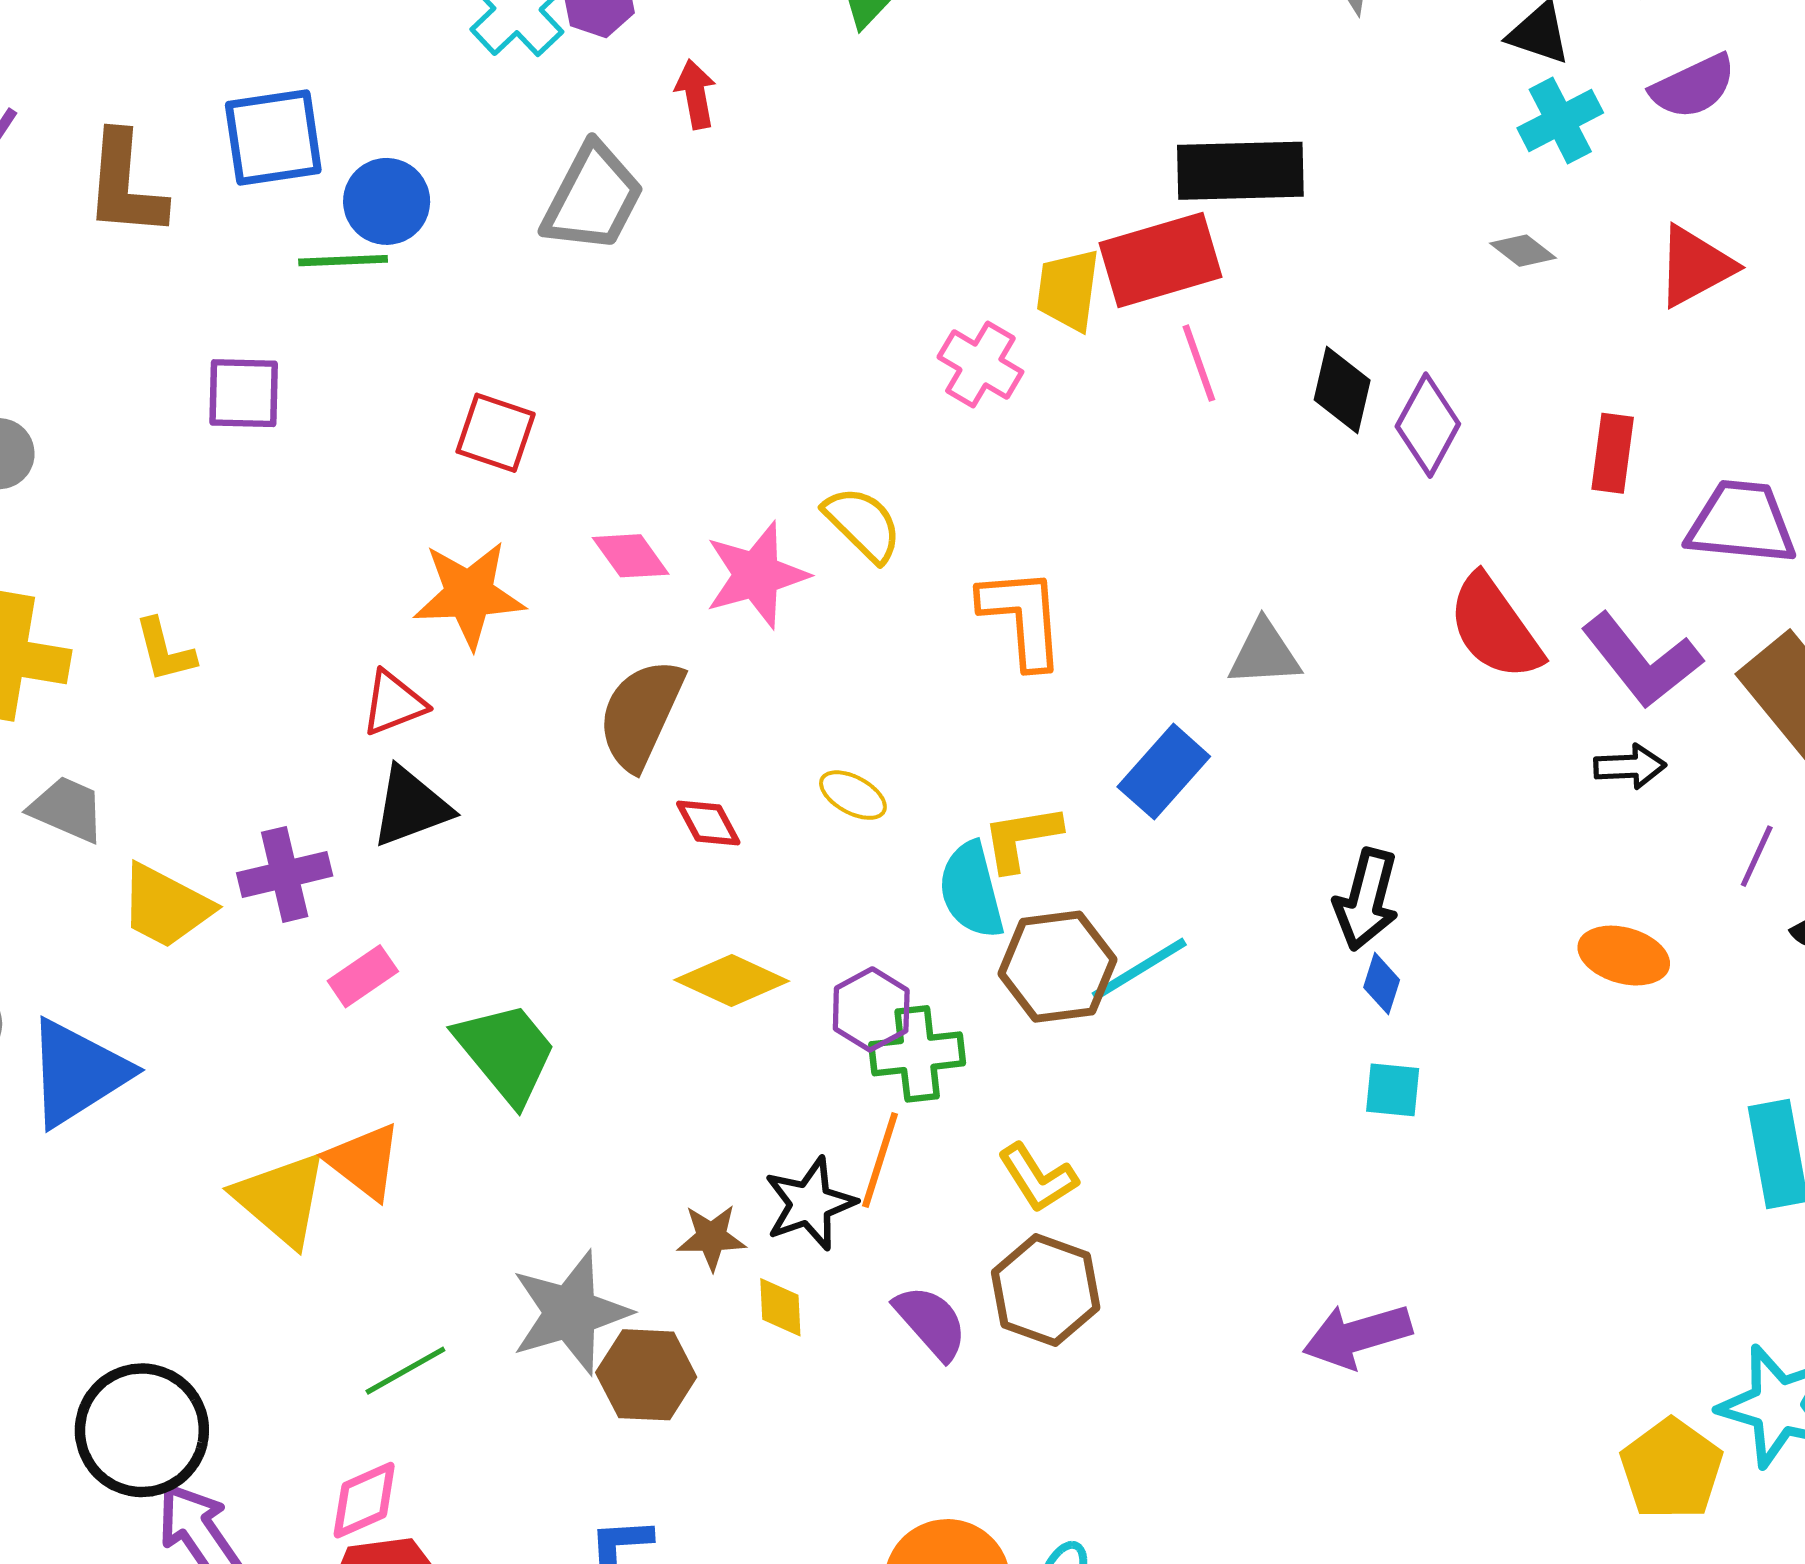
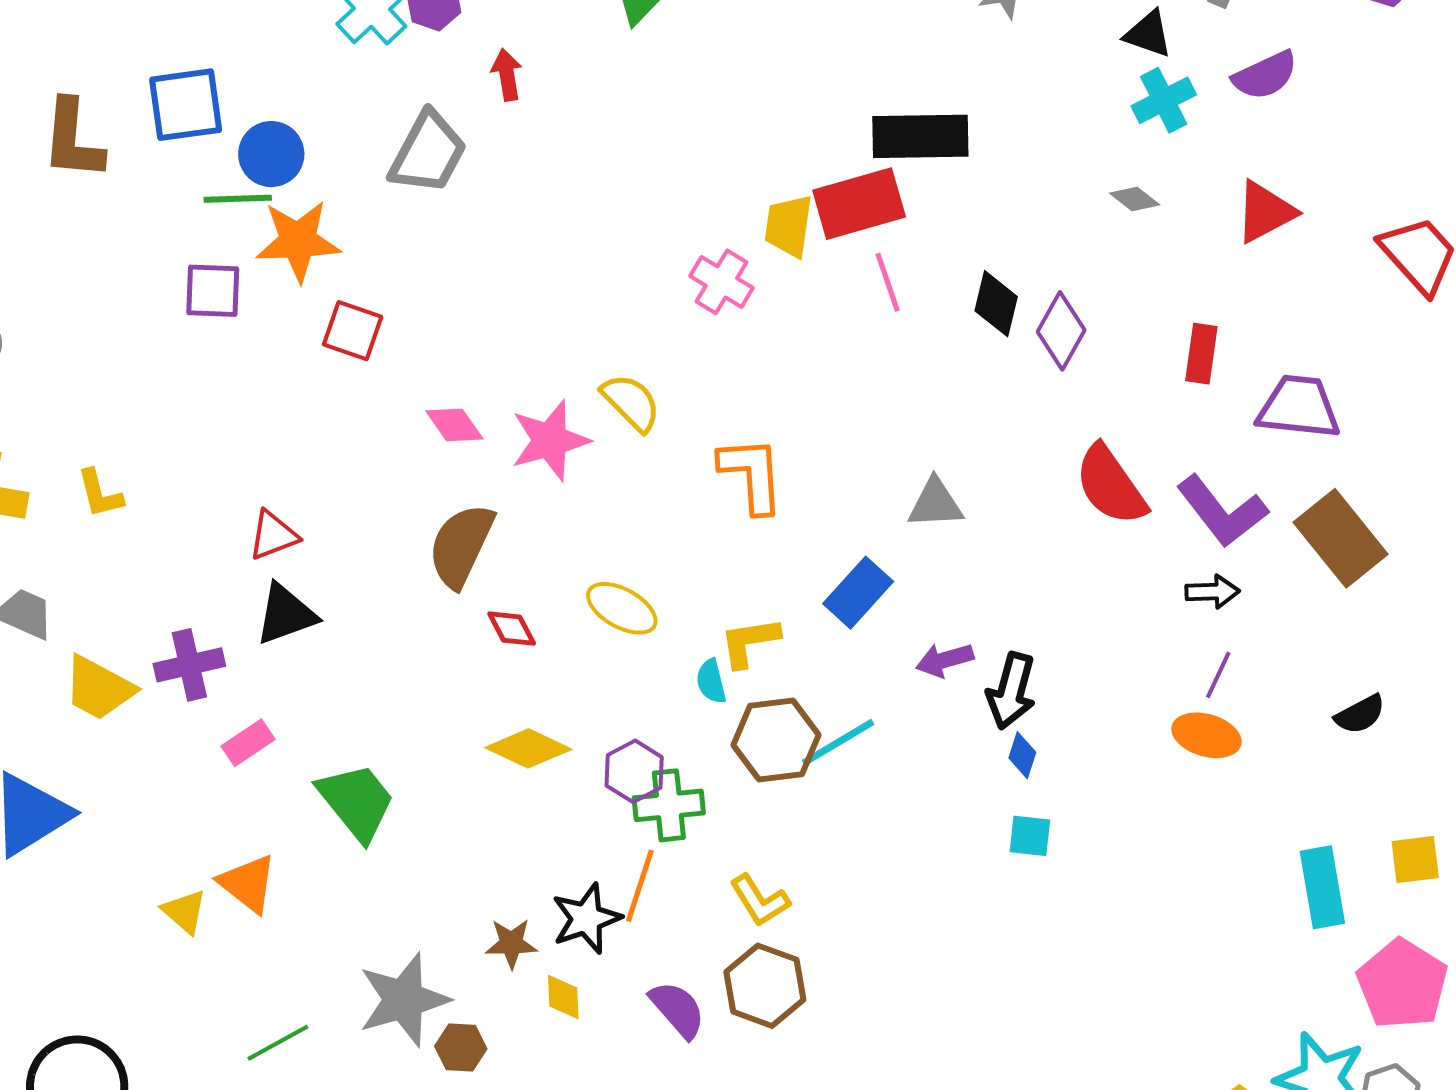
purple square: (244, 393) -> (213, 291), moved
orange star: (469, 595) -> (298, 241), moved
yellow ellipse: (853, 795) -> (622, 608), size x1.4
purple line: (1757, 856) -> (1218, 675), moved
cyan semicircle: (971, 890) -> (711, 681), size x0.6
yellow triangle: (281, 1199) -> (184, 912), size x0.6
purple arrow: (1357, 1336) -> (945, 660), moved, size x0.7
brown hexagon: (646, 1375) -> (461, 1047), size x0.7

